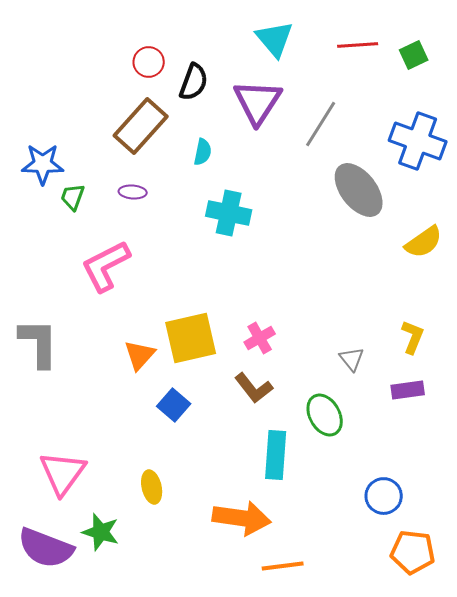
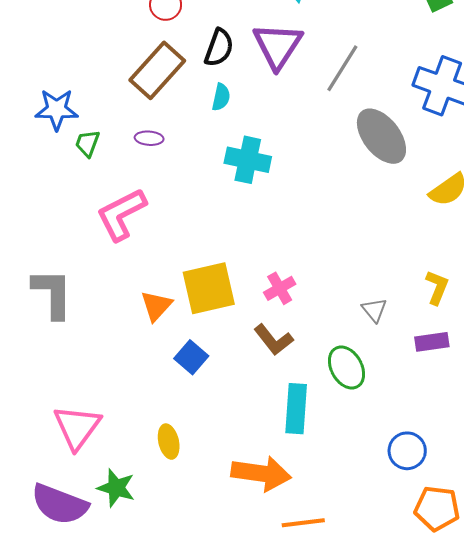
black semicircle: (194, 82) -> (219, 48), moved

